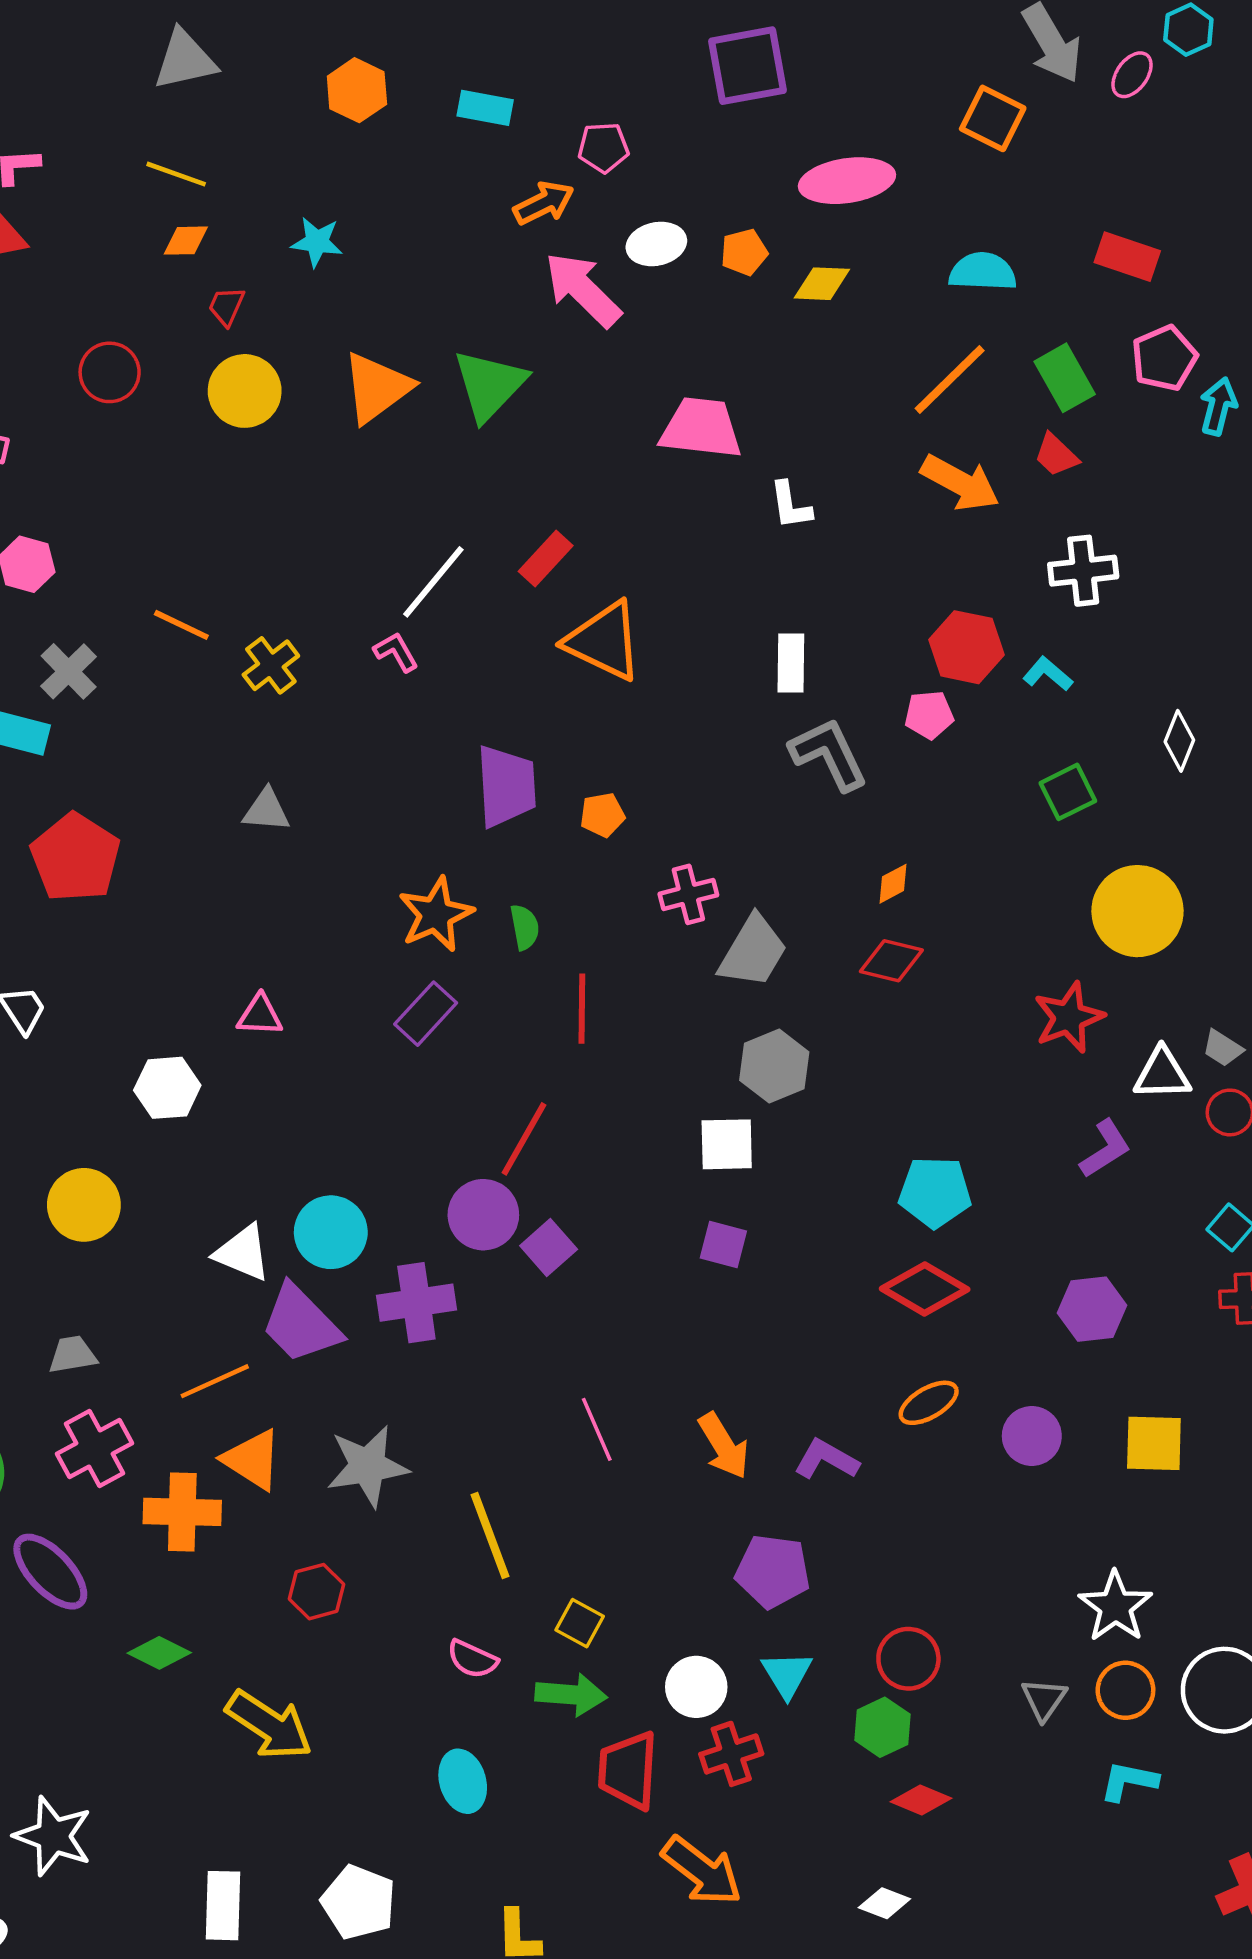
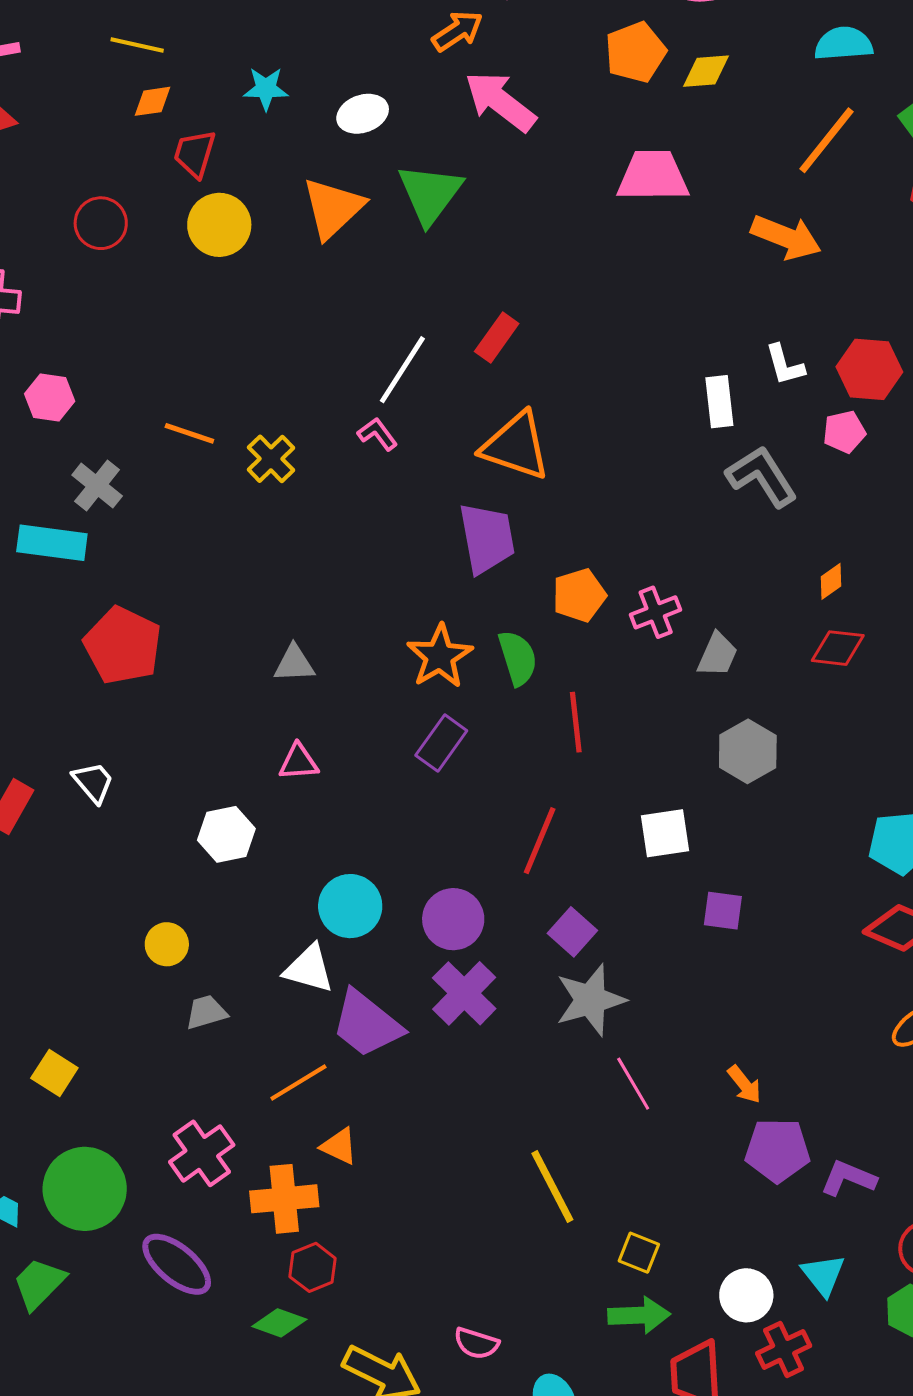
white ellipse: (656, 244) -> (363, 114), moved
orange pentagon: (744, 252) -> (636, 52), size x1.5
red trapezoid: (226, 306) -> (195, 154), size x1.4
pink trapezoid: (701, 428) -> (653, 176), moved
orange arrow: (960, 483) -> (786, 237), moved
white L-shape: (790, 505) -> (785, 365), moved
orange triangle: (604, 641) -> (516, 446), moved
gray triangle: (266, 810) -> (294, 664), moved
orange pentagon: (602, 815) -> (579, 595), moved, size x1.4
green semicircle: (525, 927) -> (518, 658), size x1.4
gray trapezoid: (753, 952) -> (717, 655), size x0.7
white square: (727, 1144) -> (665, 833), moved
yellow circle: (84, 1205) -> (167, 944), size x0.7
purple circle: (483, 1215) -> (453, 919), moved
cyan circle: (331, 1232) -> (350, 906), moved
purple cross: (416, 1303) -> (464, 993), turned -30
gray trapezoid: (73, 1355) -> (206, 1012), moved
orange arrow: (724, 1446) -> (744, 1084), size x0.7
purple L-shape: (826, 1459) -> (848, 1178), moved
orange triangle: (252, 1460) -> (339, 1146), size x0.7
gray star: (368, 1466) -> (590, 1000), moved
purple pentagon: (773, 1571) -> (777, 1150), moved
red hexagon: (317, 1592) -> (313, 1267), moved
pink semicircle: (472, 1659) -> (476, 1343), moved

